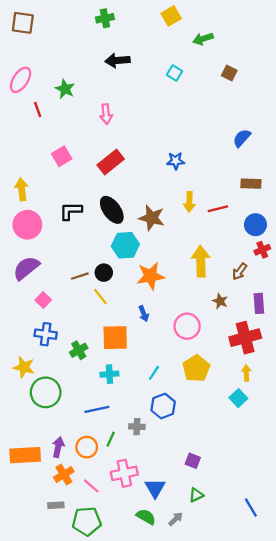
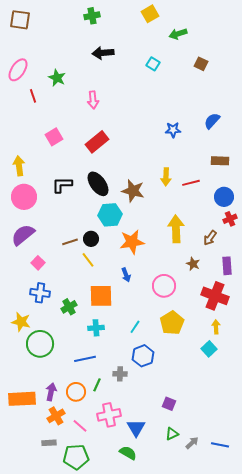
blue star: (176, 161) -> (173, 130), moved
red cross: (245, 338) -> (215, 296), turned 36
blue line: (251, 508) -> (220, 445), turned -48
gray arrow: (176, 519) -> (192, 443), moved

